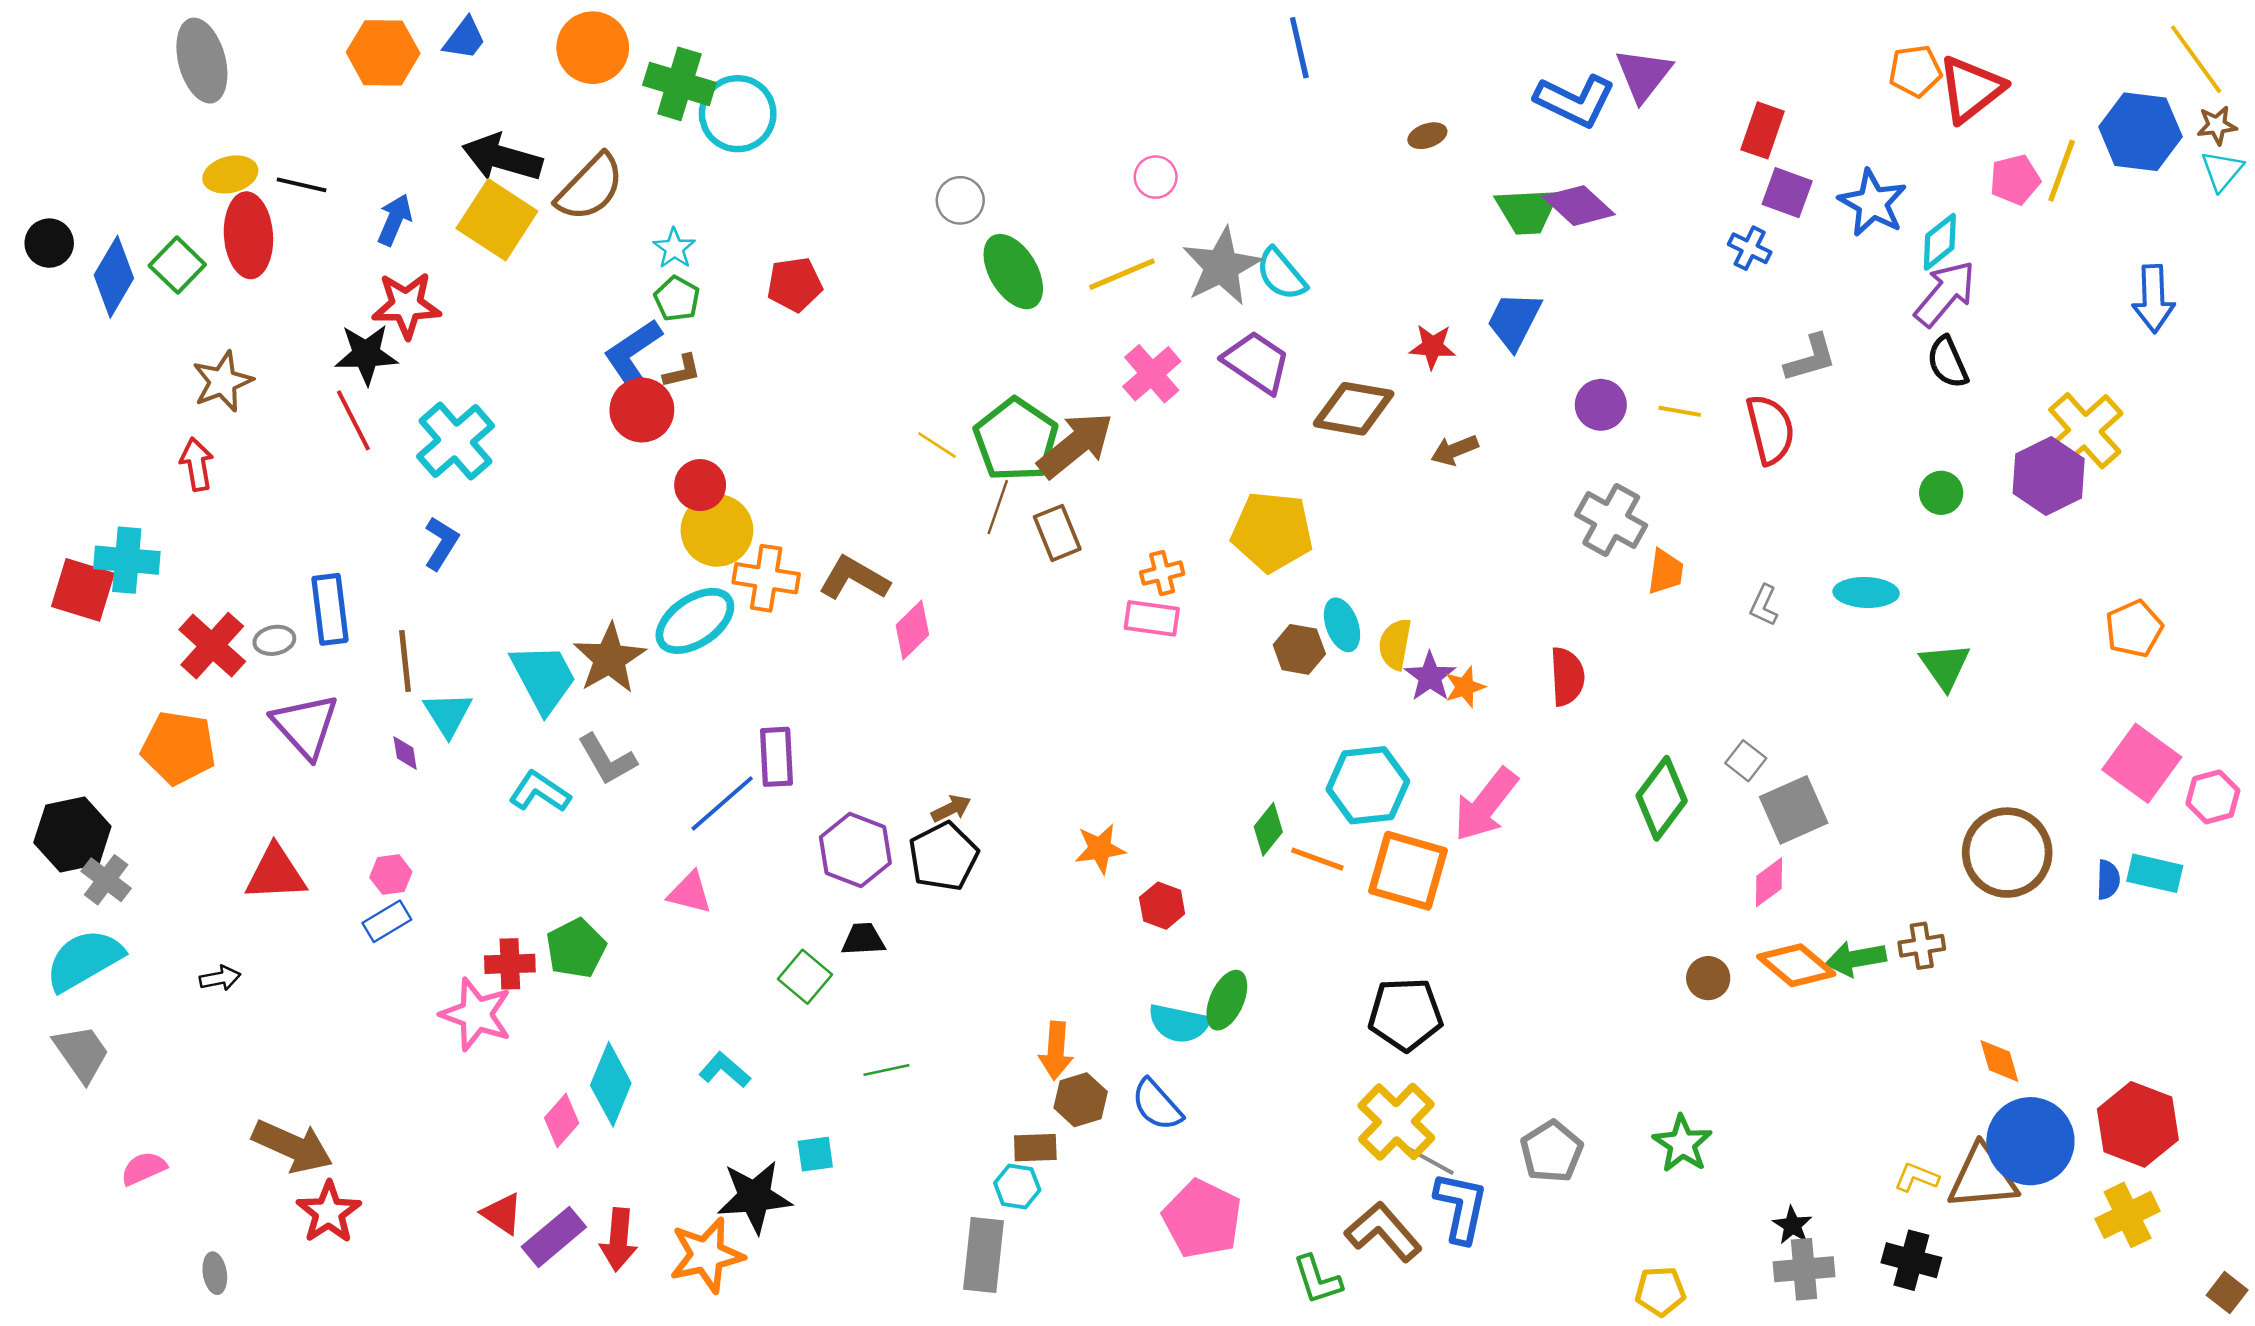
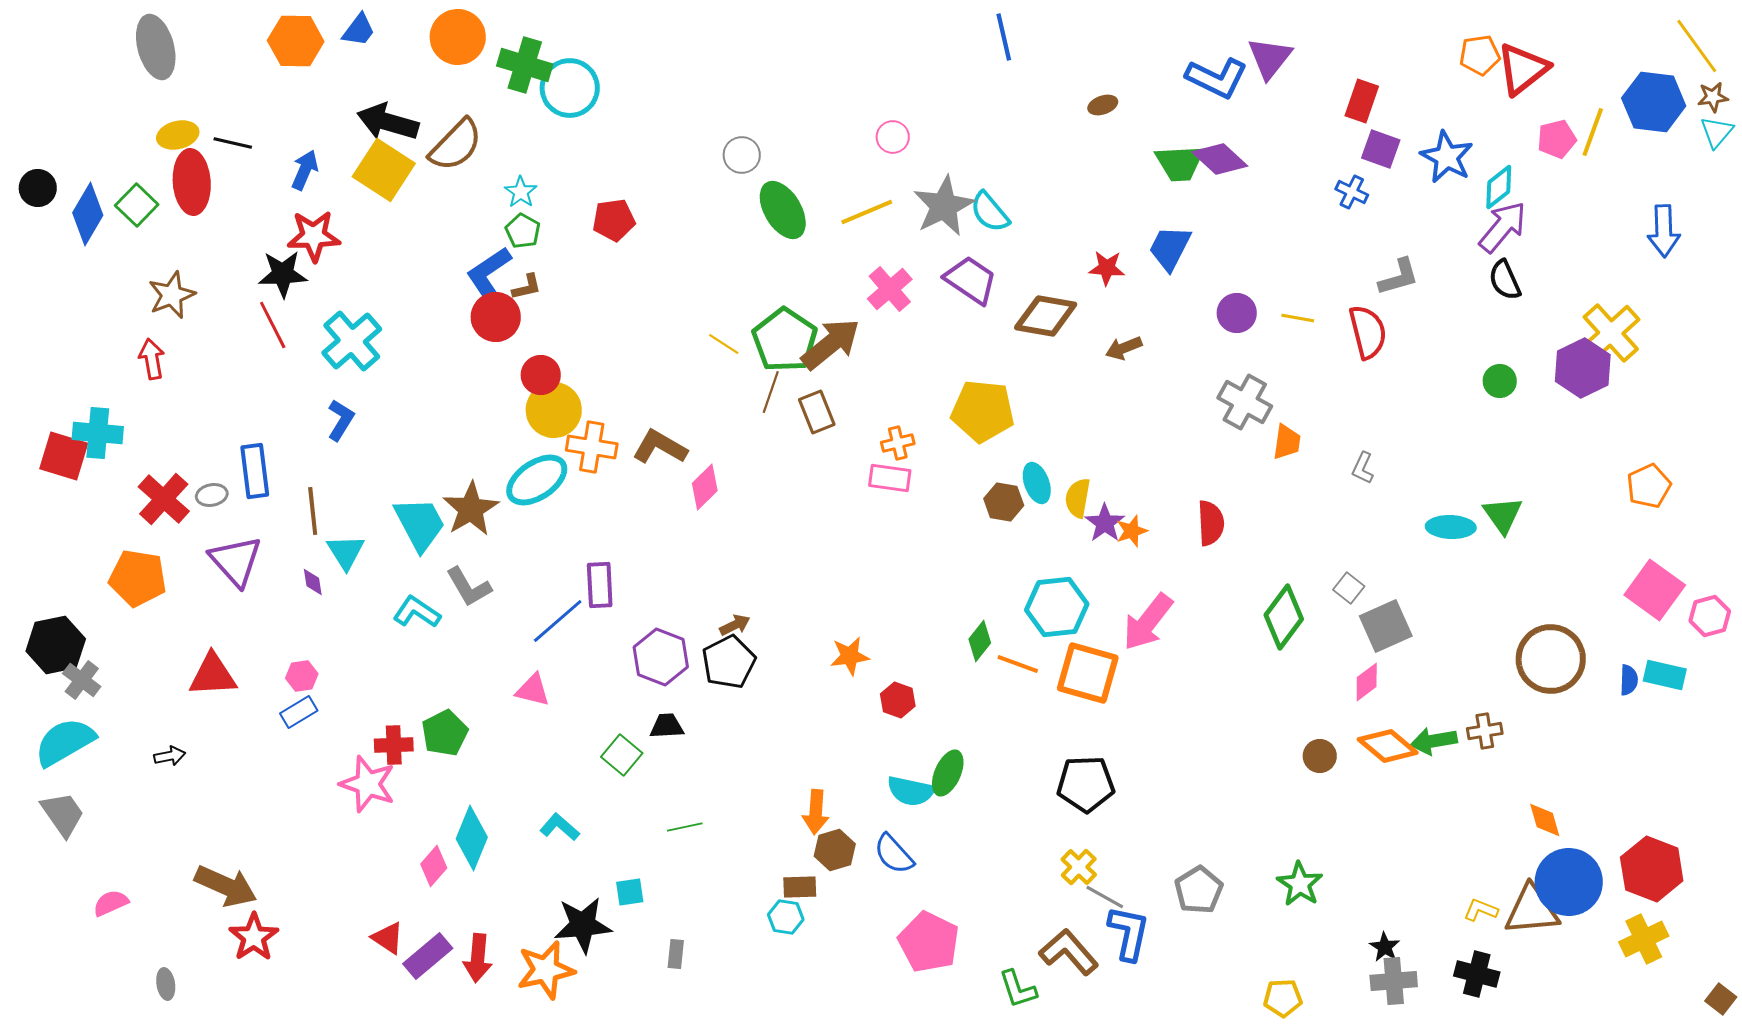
cyan ellipse: (1866, 592) -> (1451, 527), moved
yellow cross: (1396, 1122) -> (1079, 867), size x0.6
gray rectangle: (984, 1255) -> (676, 954), moved, size x0.5

